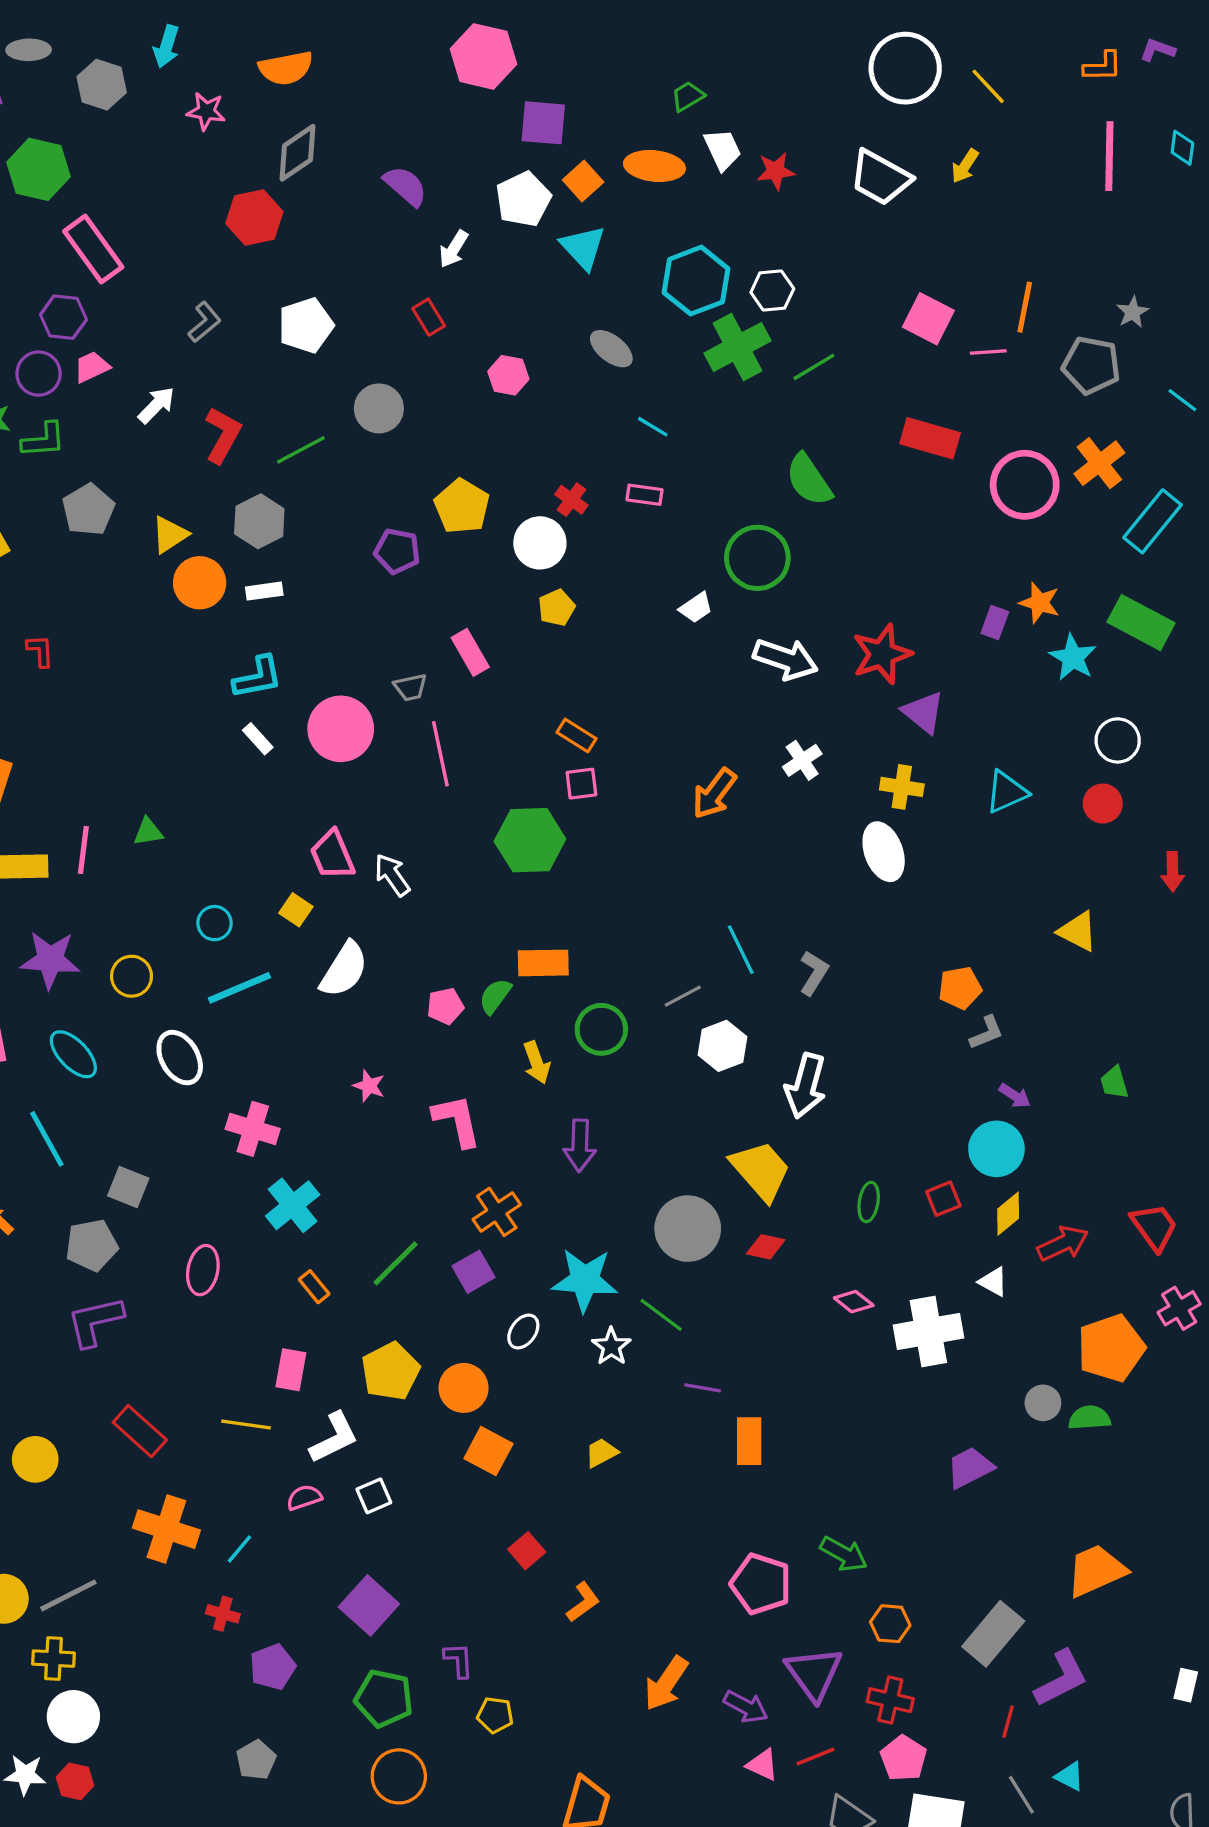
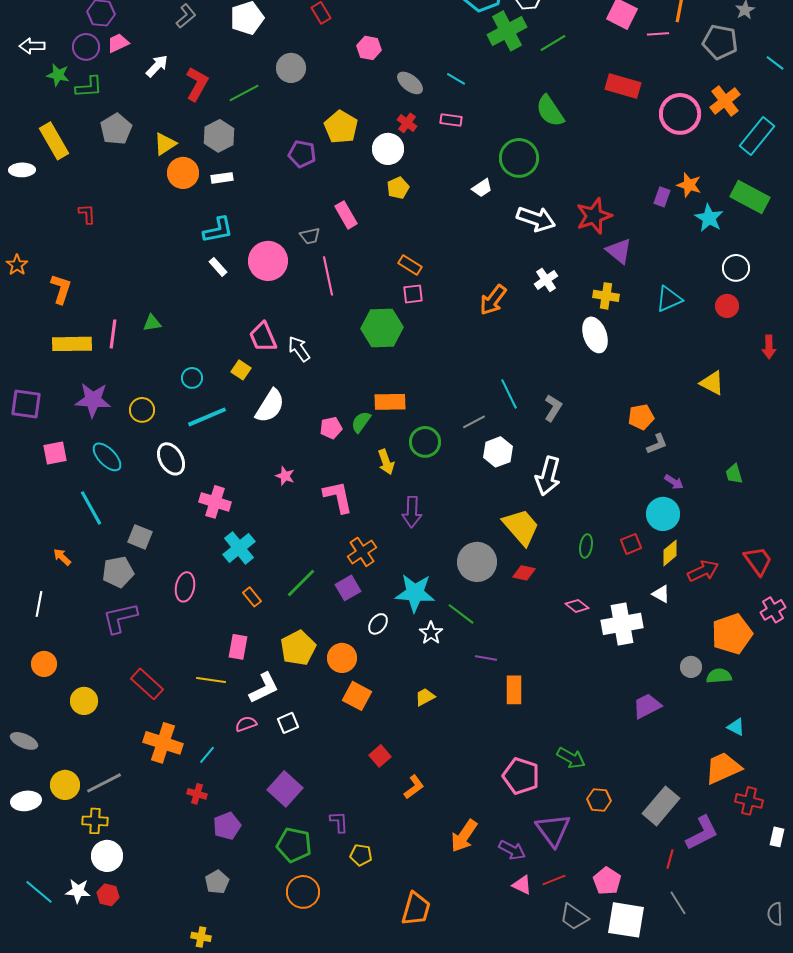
gray ellipse: (611, 349) -> (410, 83), moved
red cross: (890, 1700) -> (749, 801), moved
cyan triangle: (1070, 1776) -> (736, 727), moved

